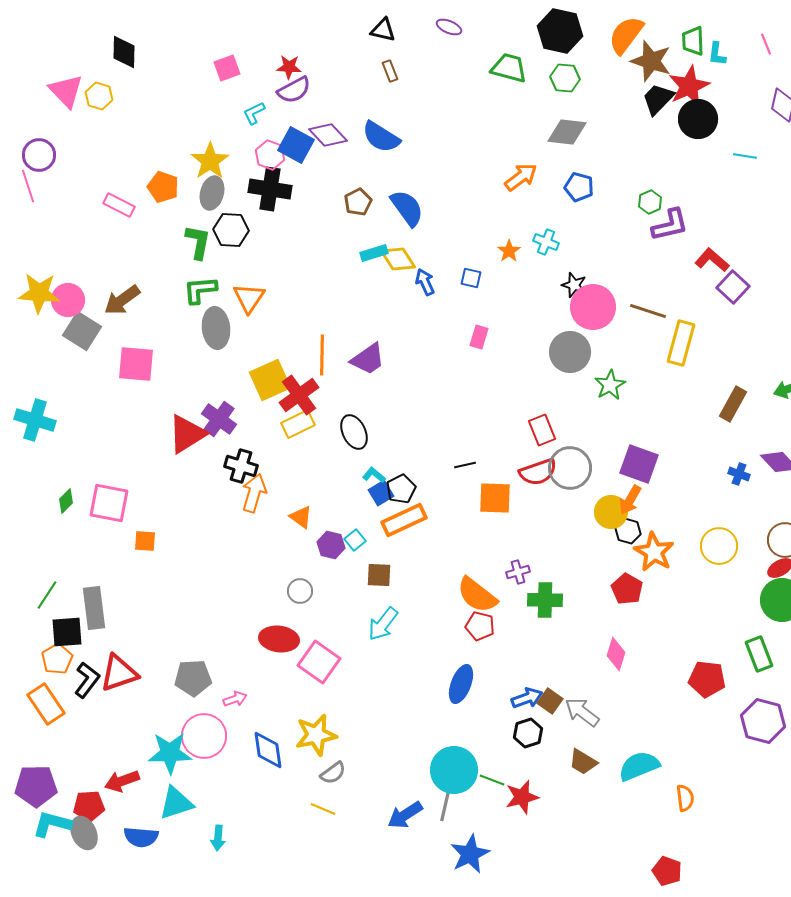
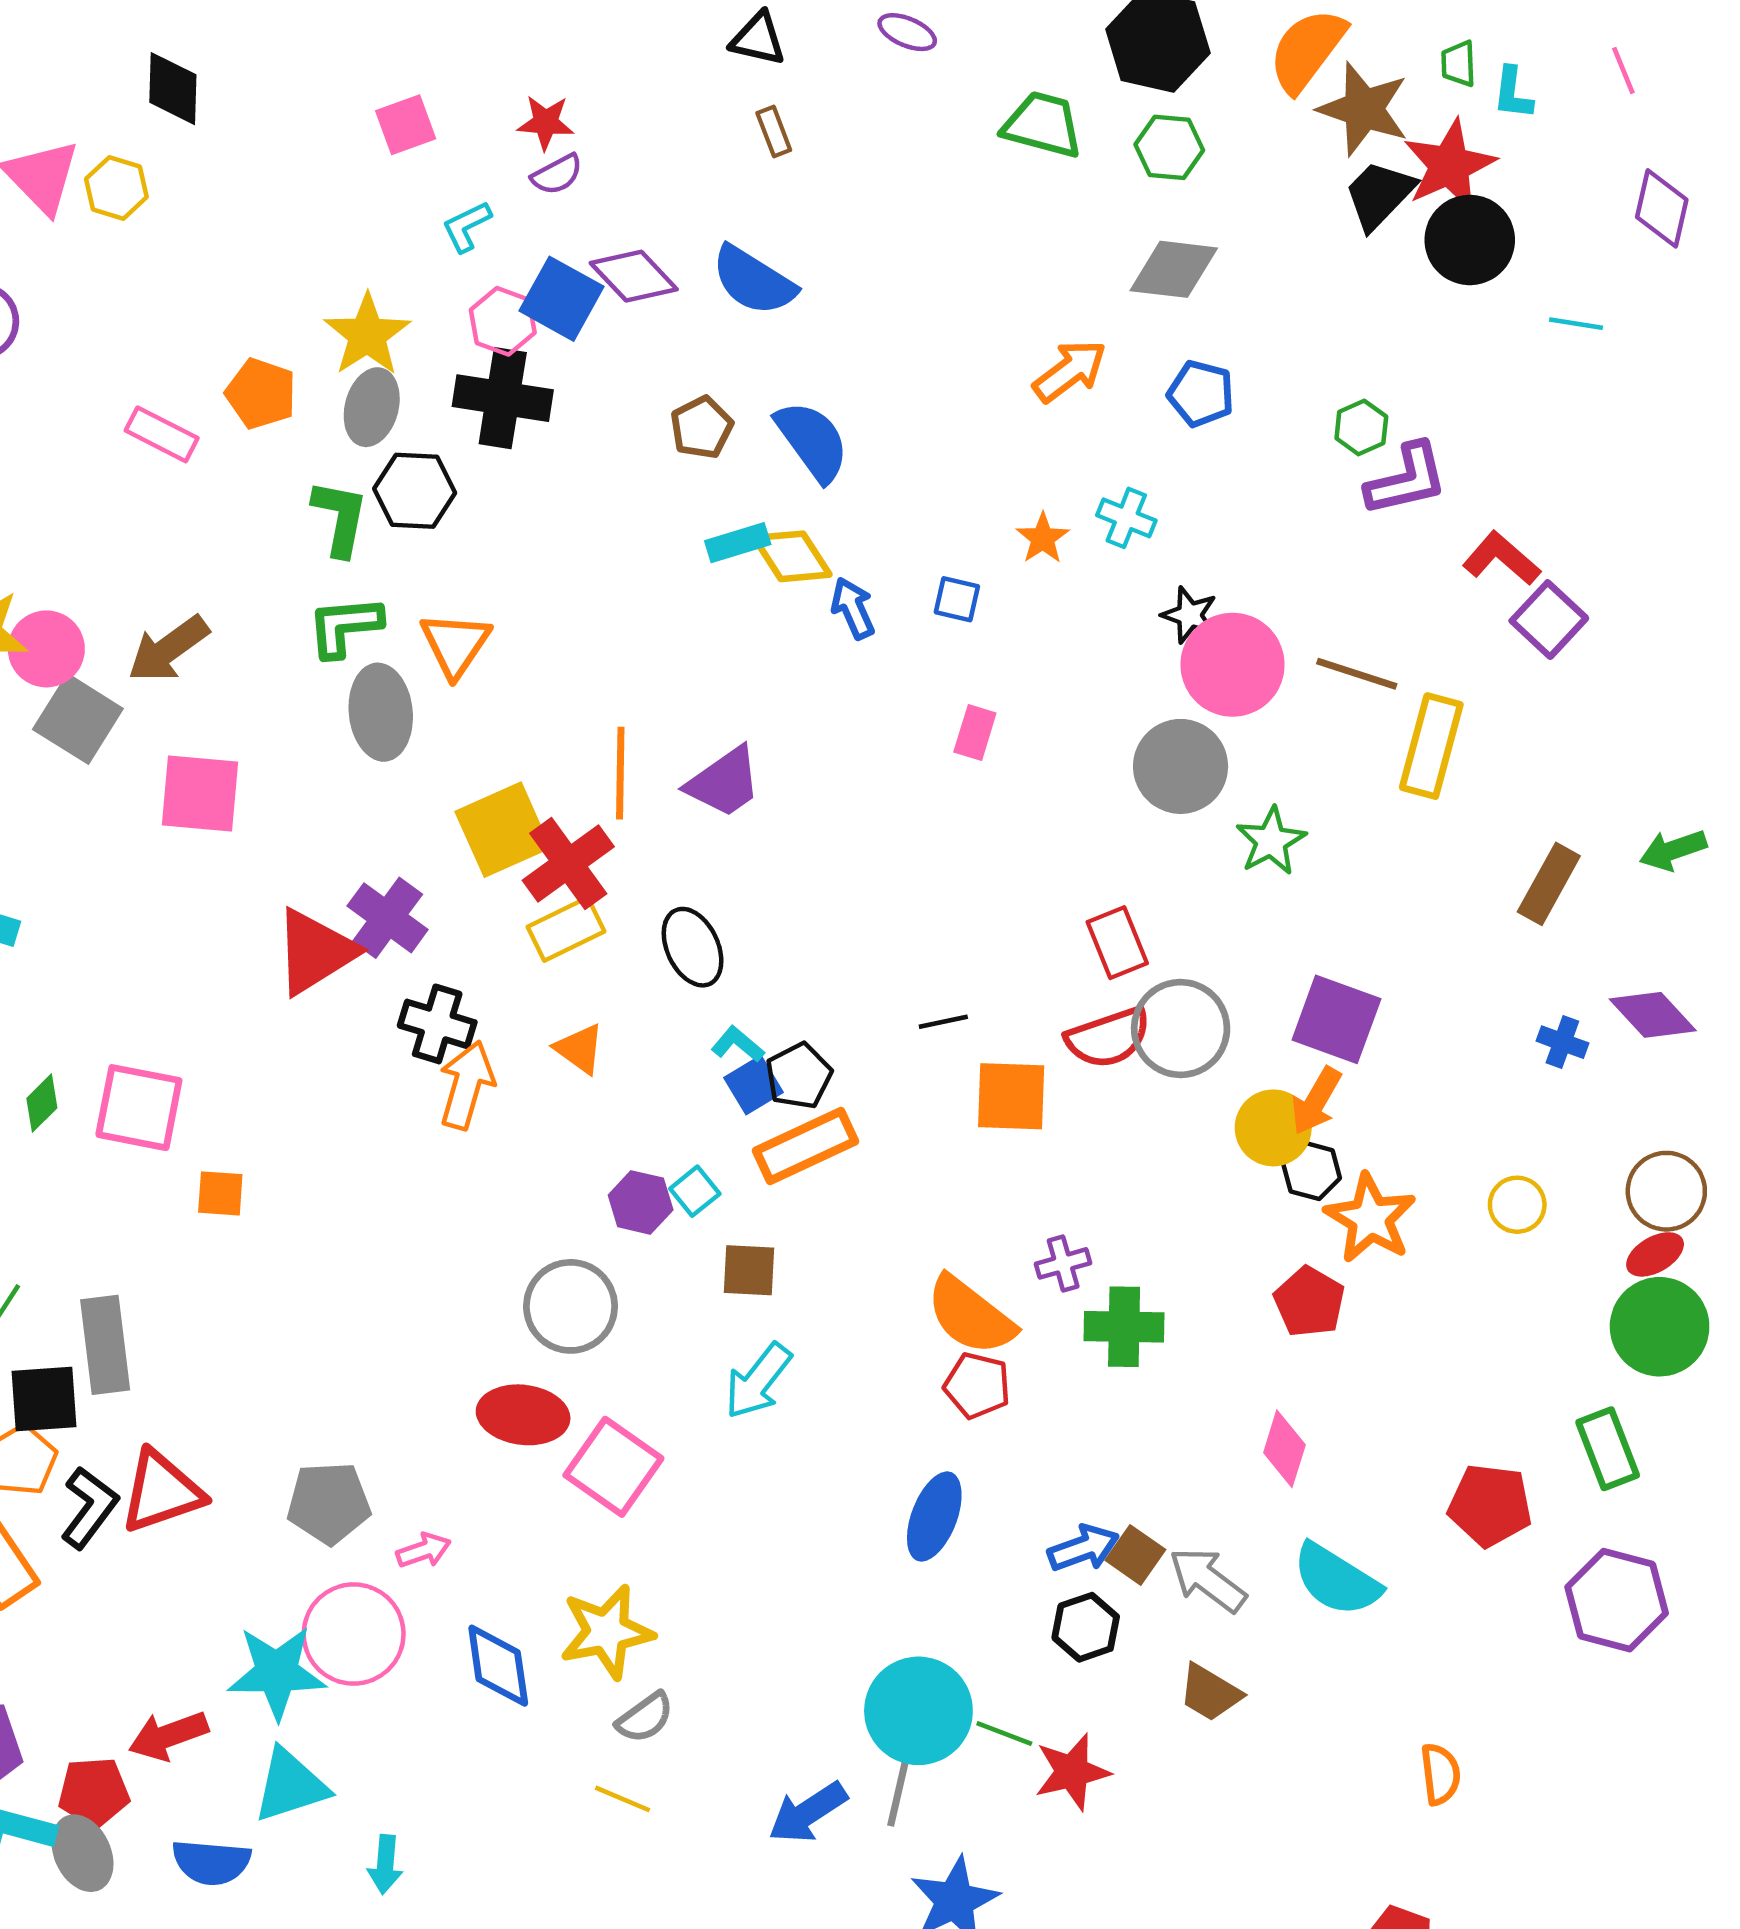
green trapezoid: (693, 41) -> (1458, 64), size x0.7
purple semicircle: (294, 90) -> (557, 174), size x0.7
orange triangle: (301, 517) -> (580, 1049), moved
yellow circle: (719, 546) -> (1517, 1205), size x0.7
gray circle: (300, 591) -> (571, 1306), size x1.6
cyan semicircle: (639, 766) -> (1336, 1580), moved, turned -126

